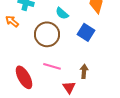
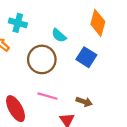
brown arrow: (84, 71) -> (84, 102), turned 104

